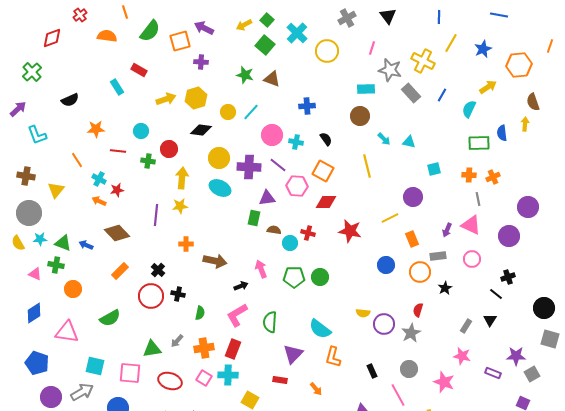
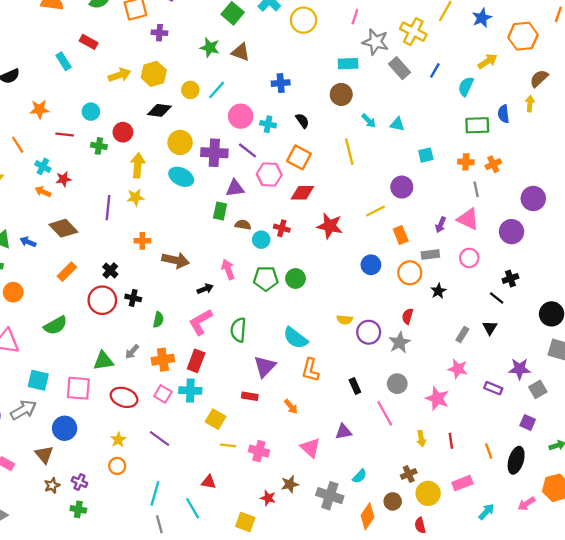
brown semicircle: (533, 102) -> (539, 78), turned 66

